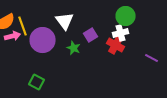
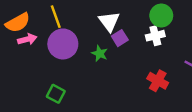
white triangle: (64, 21) -> (109, 21), moved
yellow line: (22, 26) -> (56, 17), moved
red cross: (116, 45) -> (158, 81), moved

